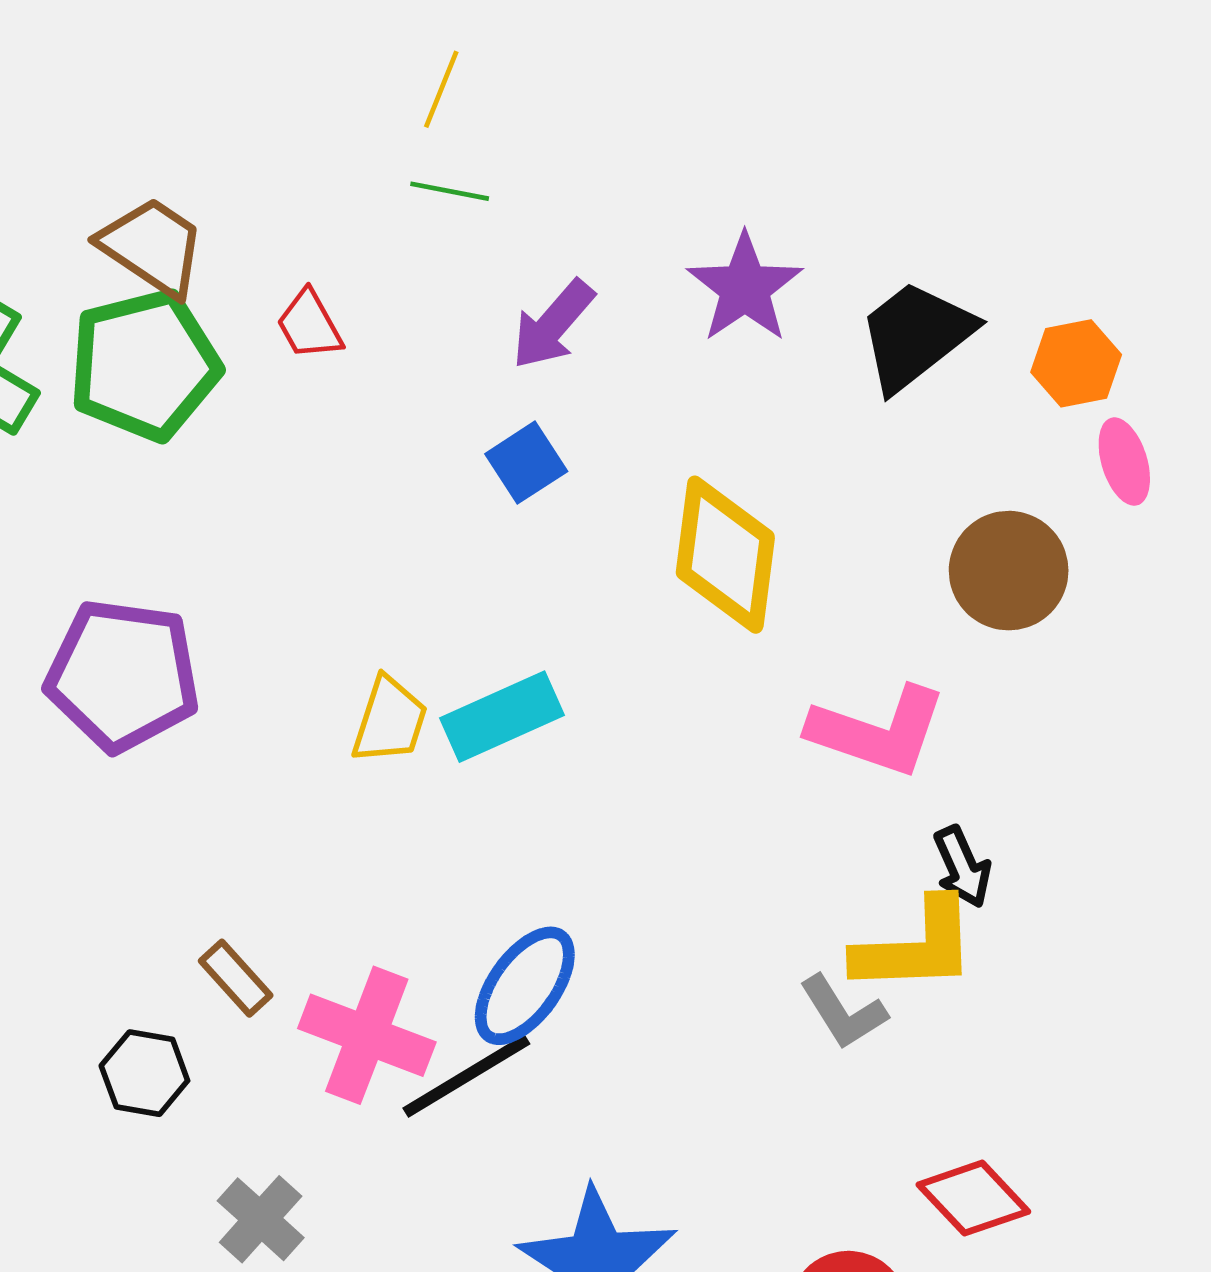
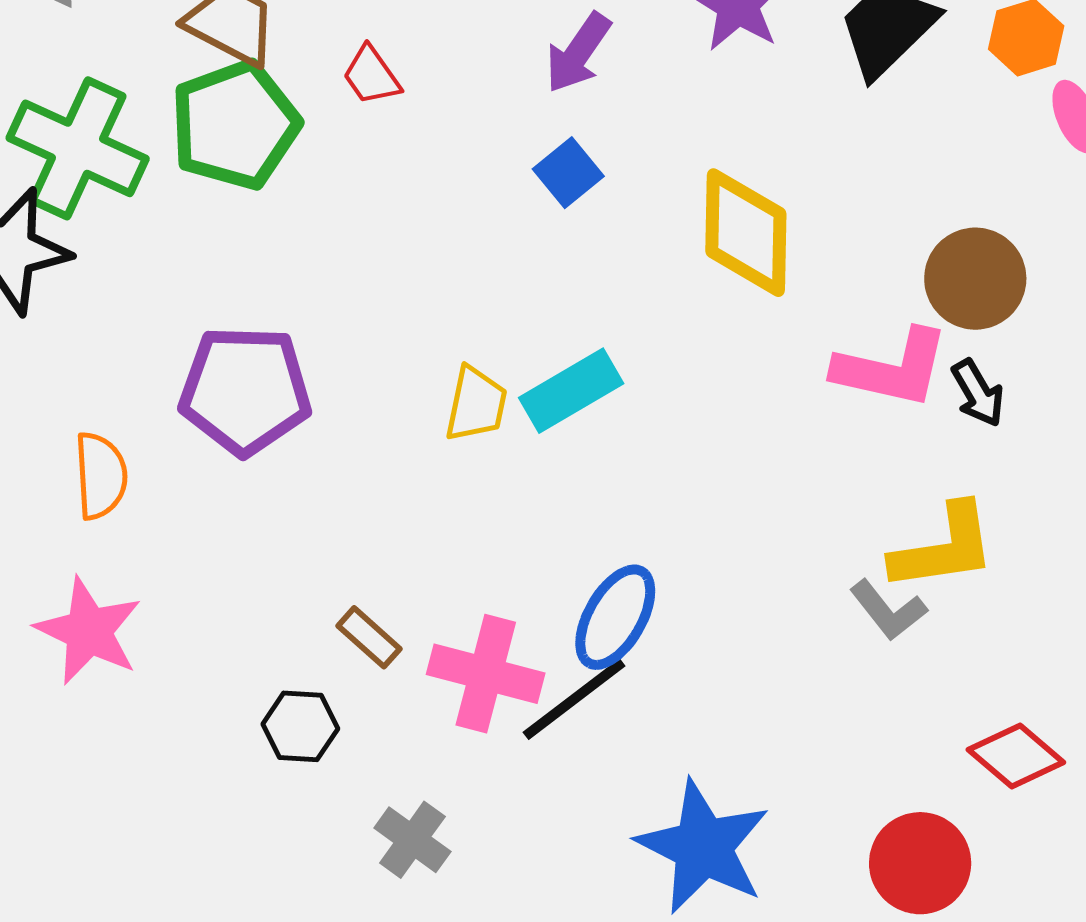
brown circle: (1009, 571) -> (975, 279), moved
black arrow: (962, 867) -> (978, 393), moved

